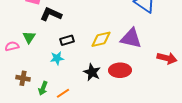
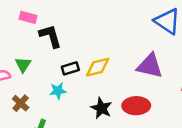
black L-shape: (51, 14) -> (50, 36), turned 50
yellow diamond: (101, 39) -> (98, 67), moved
brown cross: (23, 78) -> (21, 103), moved, turned 32

